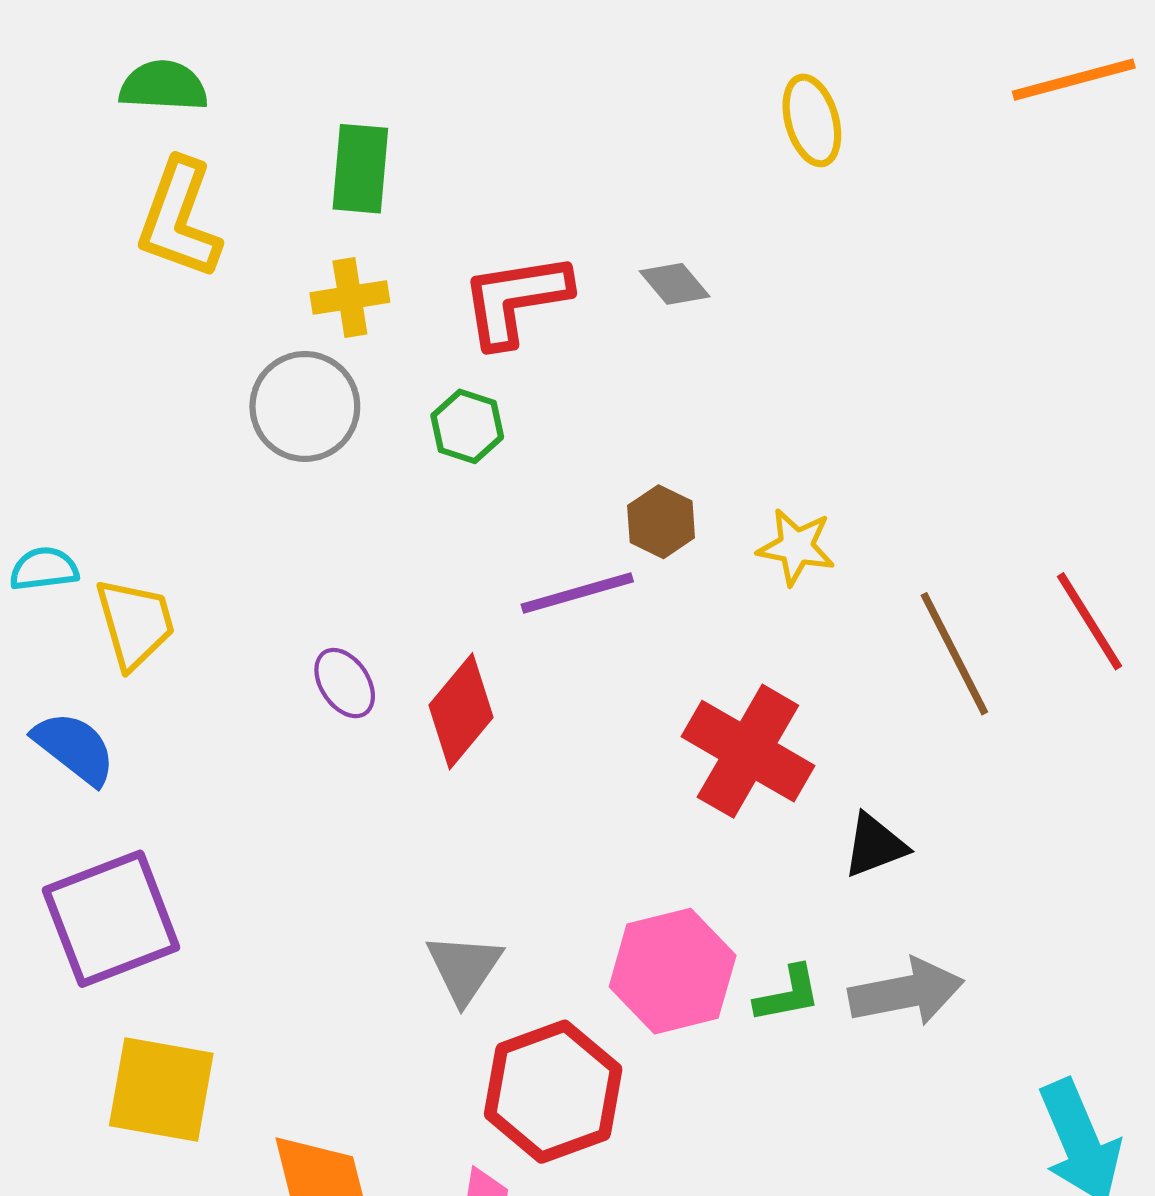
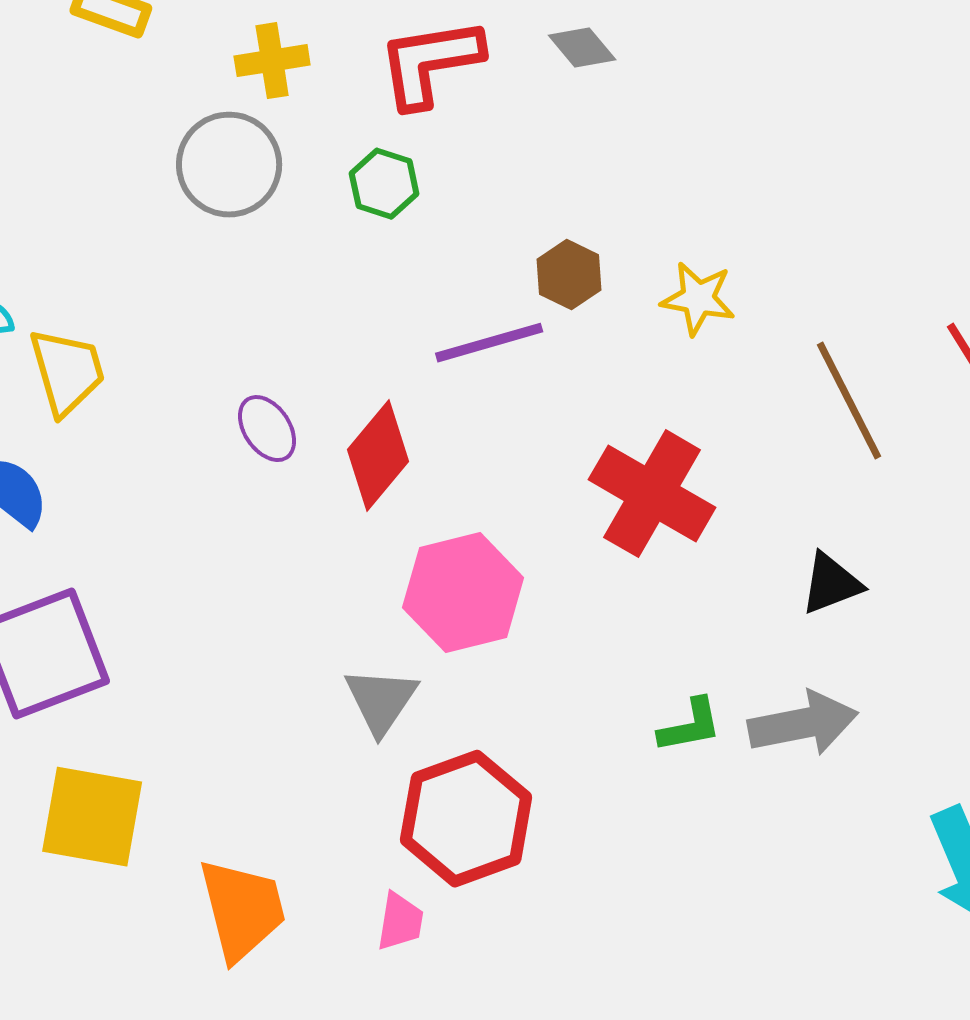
black triangle: (875, 845) -> (831, 584), moved
pink hexagon: (673, 971) -> (463, 593), moved

